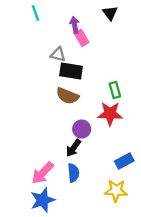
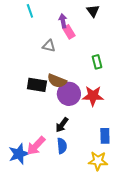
black rectangle: (71, 71) -> (37, 85), moved
green rectangle: (115, 90) -> (97, 62), moved
purple circle: (82, 129) -> (69, 94), moved, size x1.5
blue rectangle: (124, 161) -> (105, 136), turned -63
blue star: (43, 200) -> (19, 154), moved

